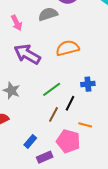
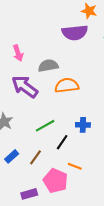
gray semicircle: (48, 14) -> (48, 66), moved
brown line: (53, 114) -> (35, 157), moved
blue rectangle: (30, 141) -> (12, 156), moved

